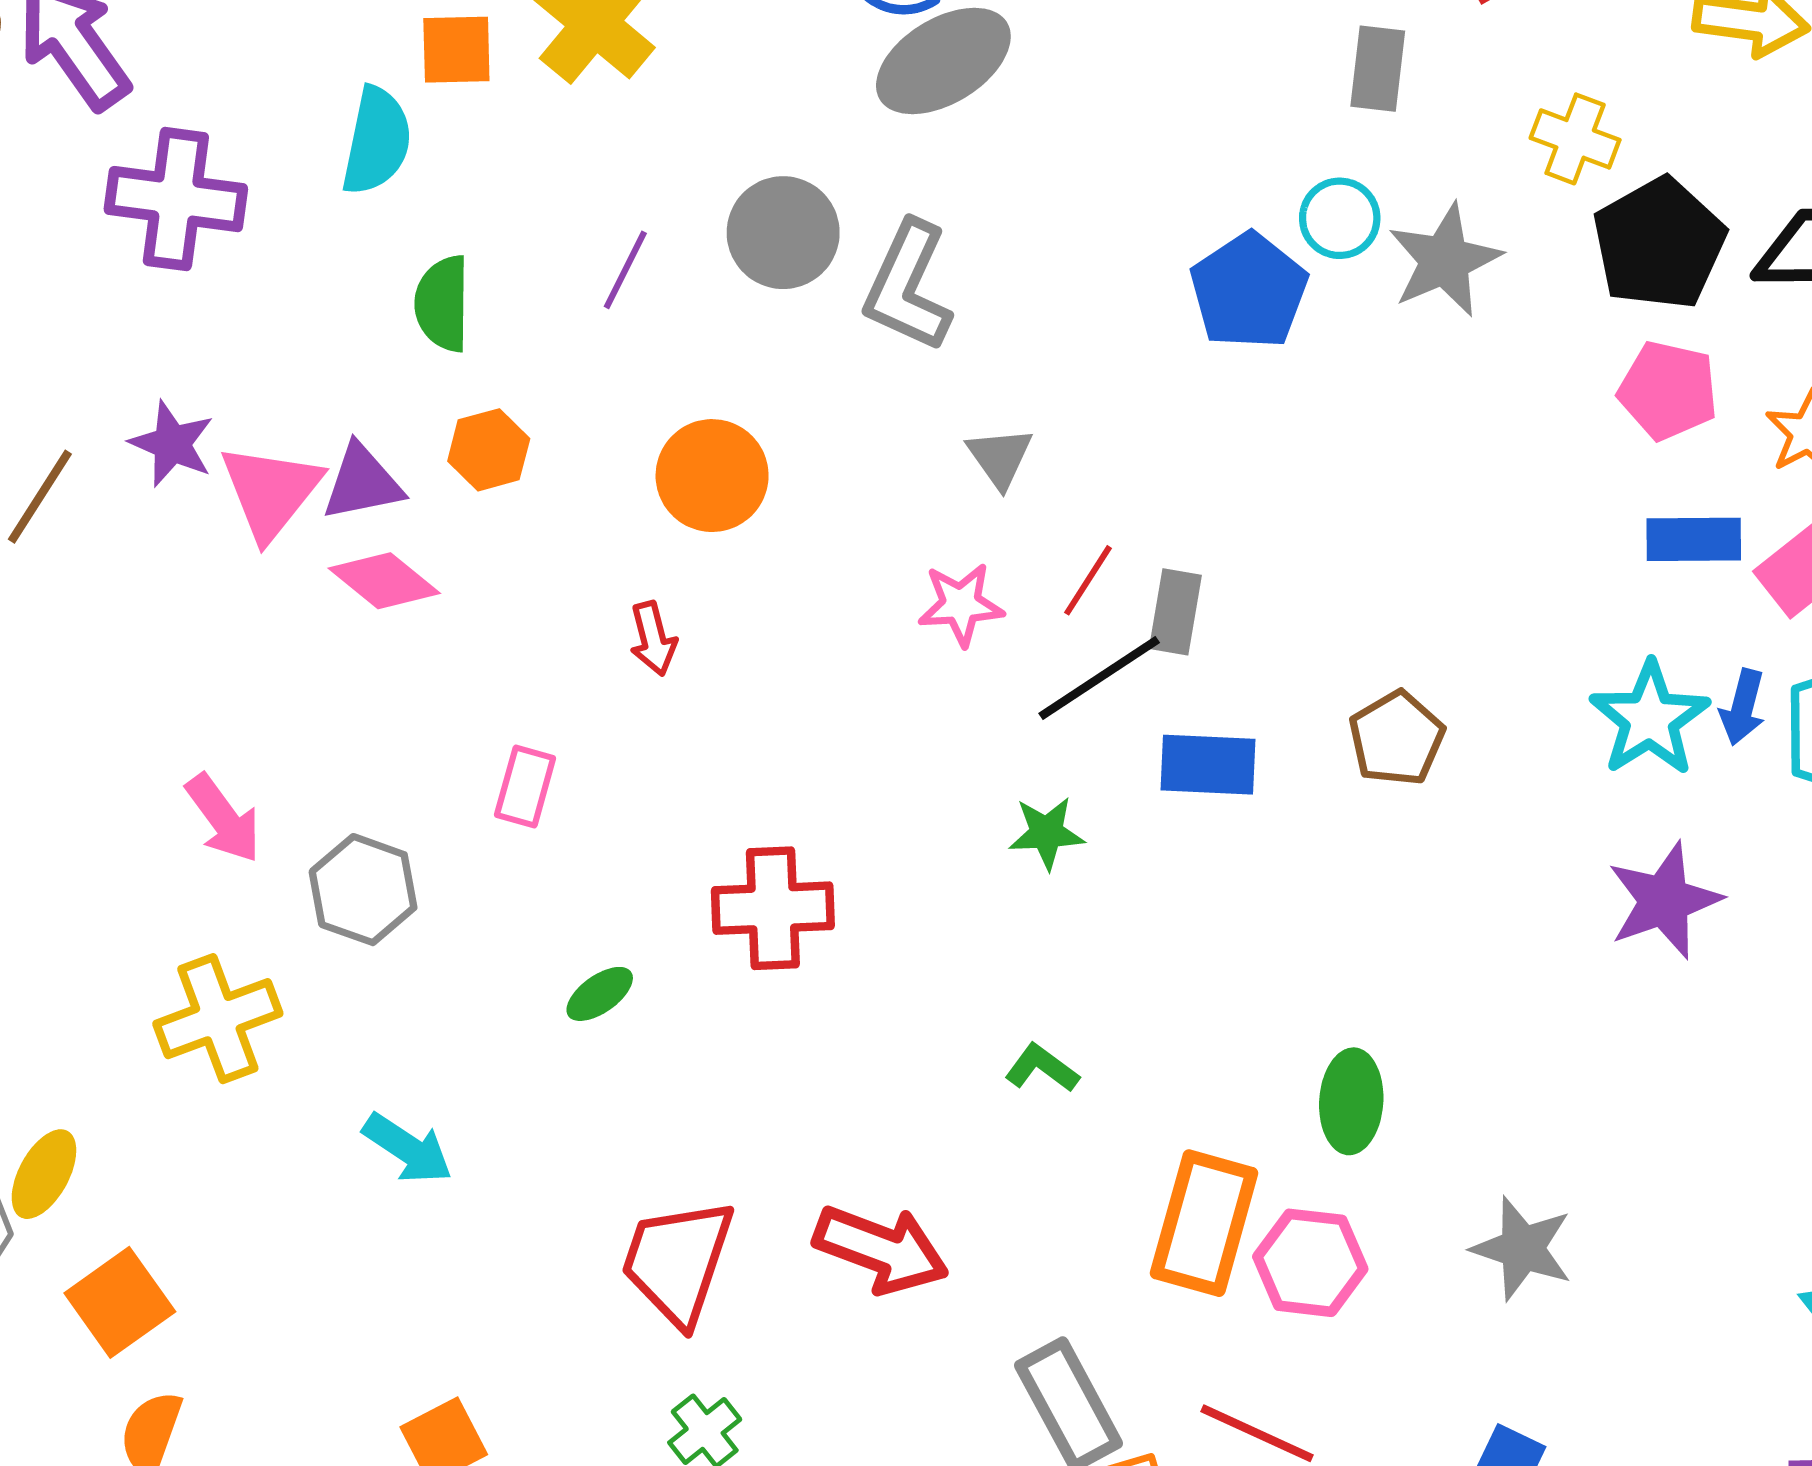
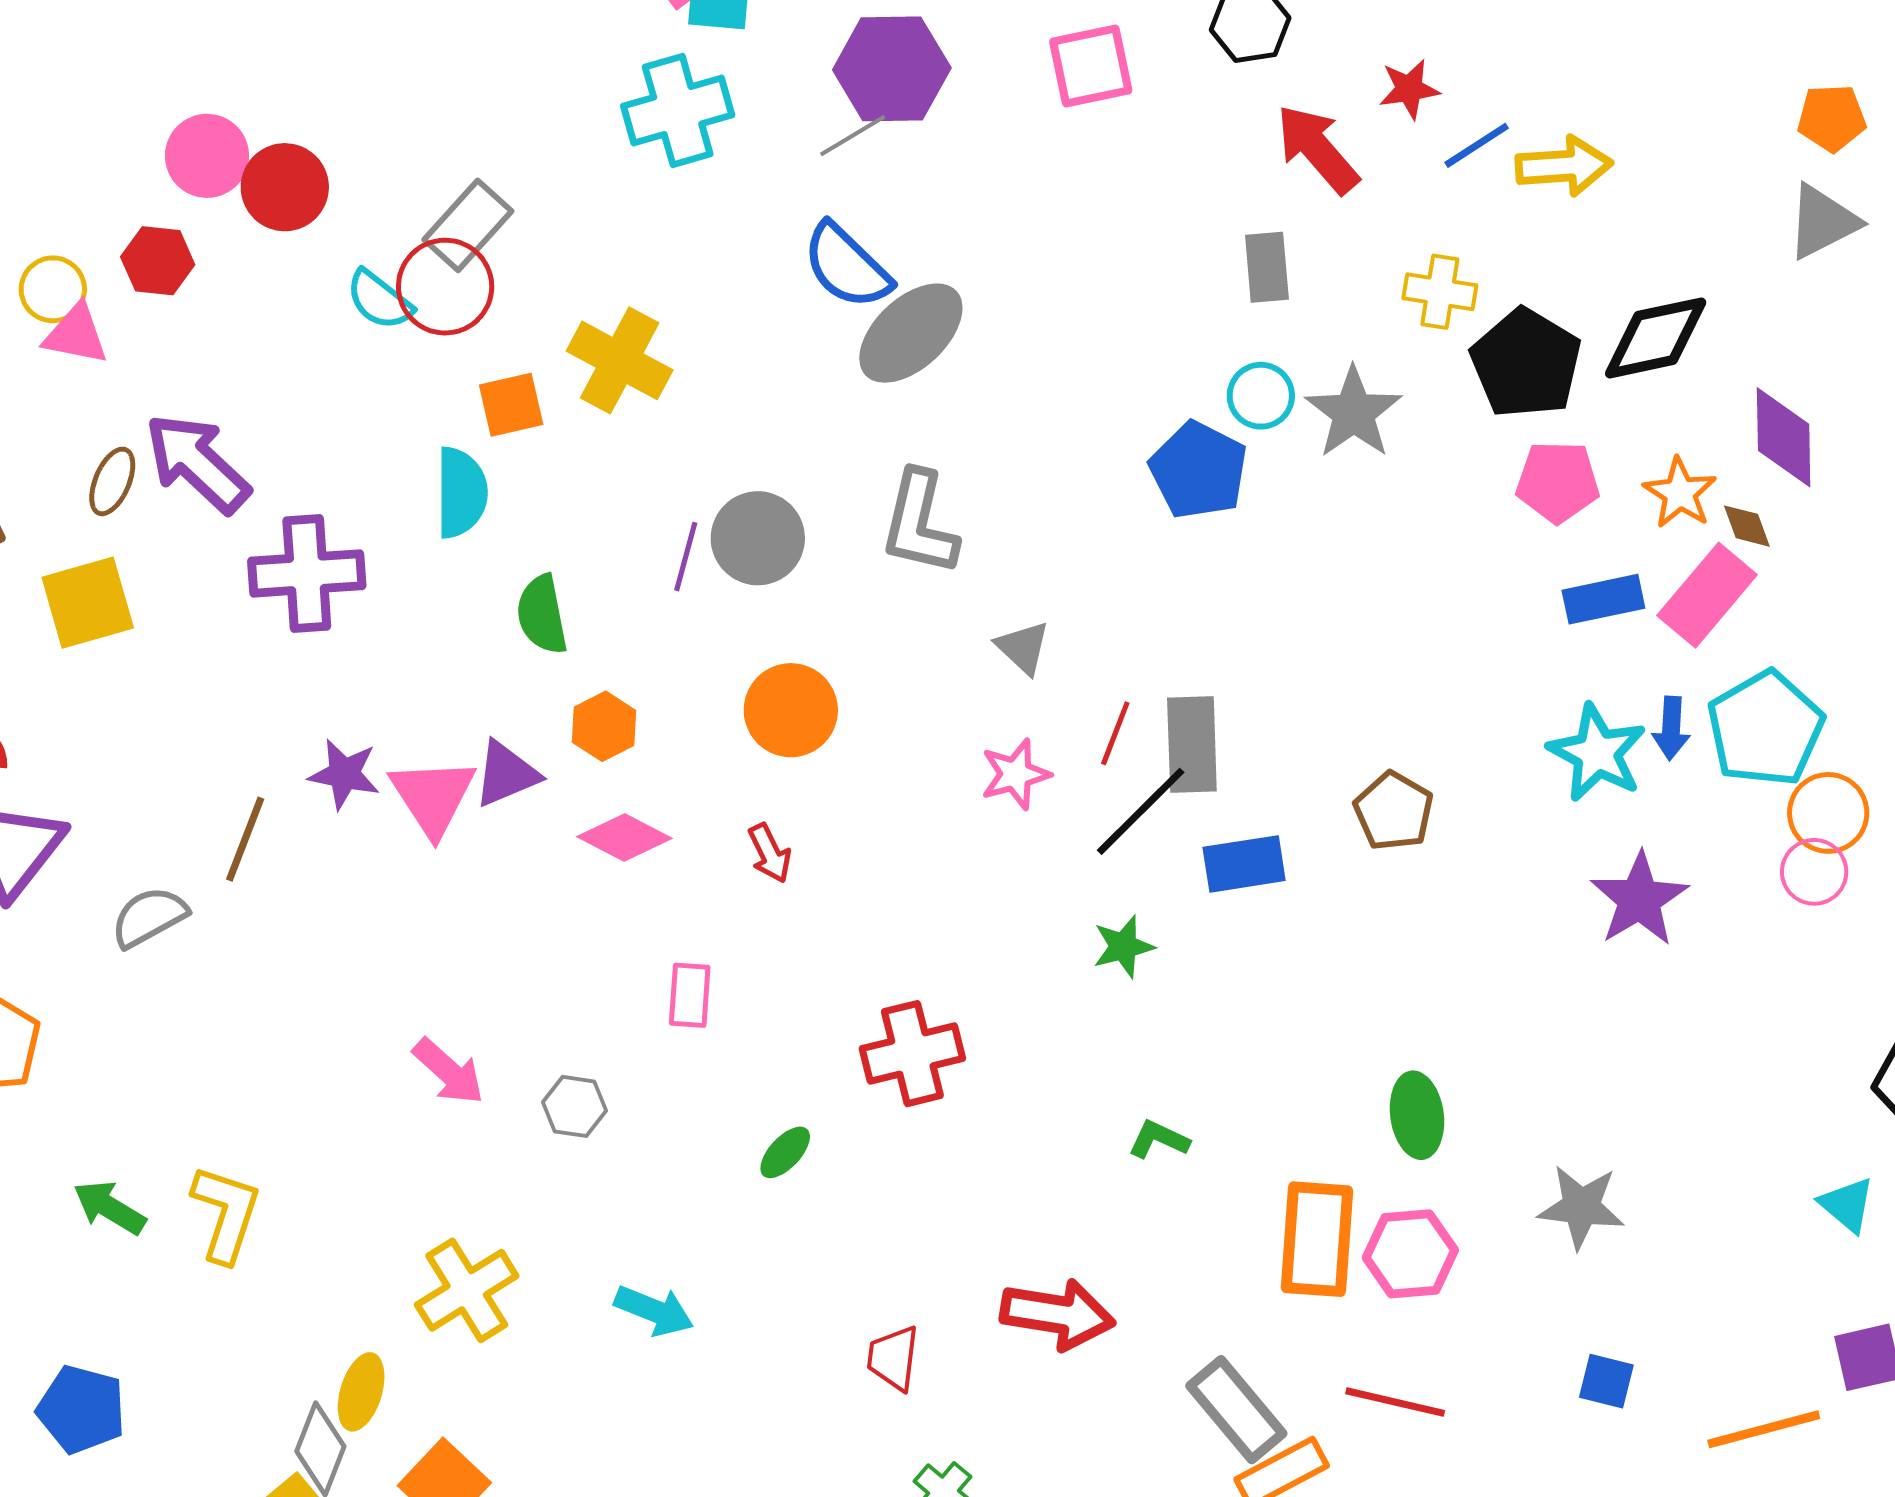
gray circle: (783, 233) -> (758, 538), moved
pink diamond: (384, 581) -> (624, 837), moved
gray rectangle: (1175, 612) -> (1192, 745), size x1.4
gray hexagon: (363, 890) -> (574, 1106), size x0.7
yellow cross: (218, 1019) -> (467, 1290), moved
red trapezoid: (678, 1262) -> (893, 1358), size x0.6

